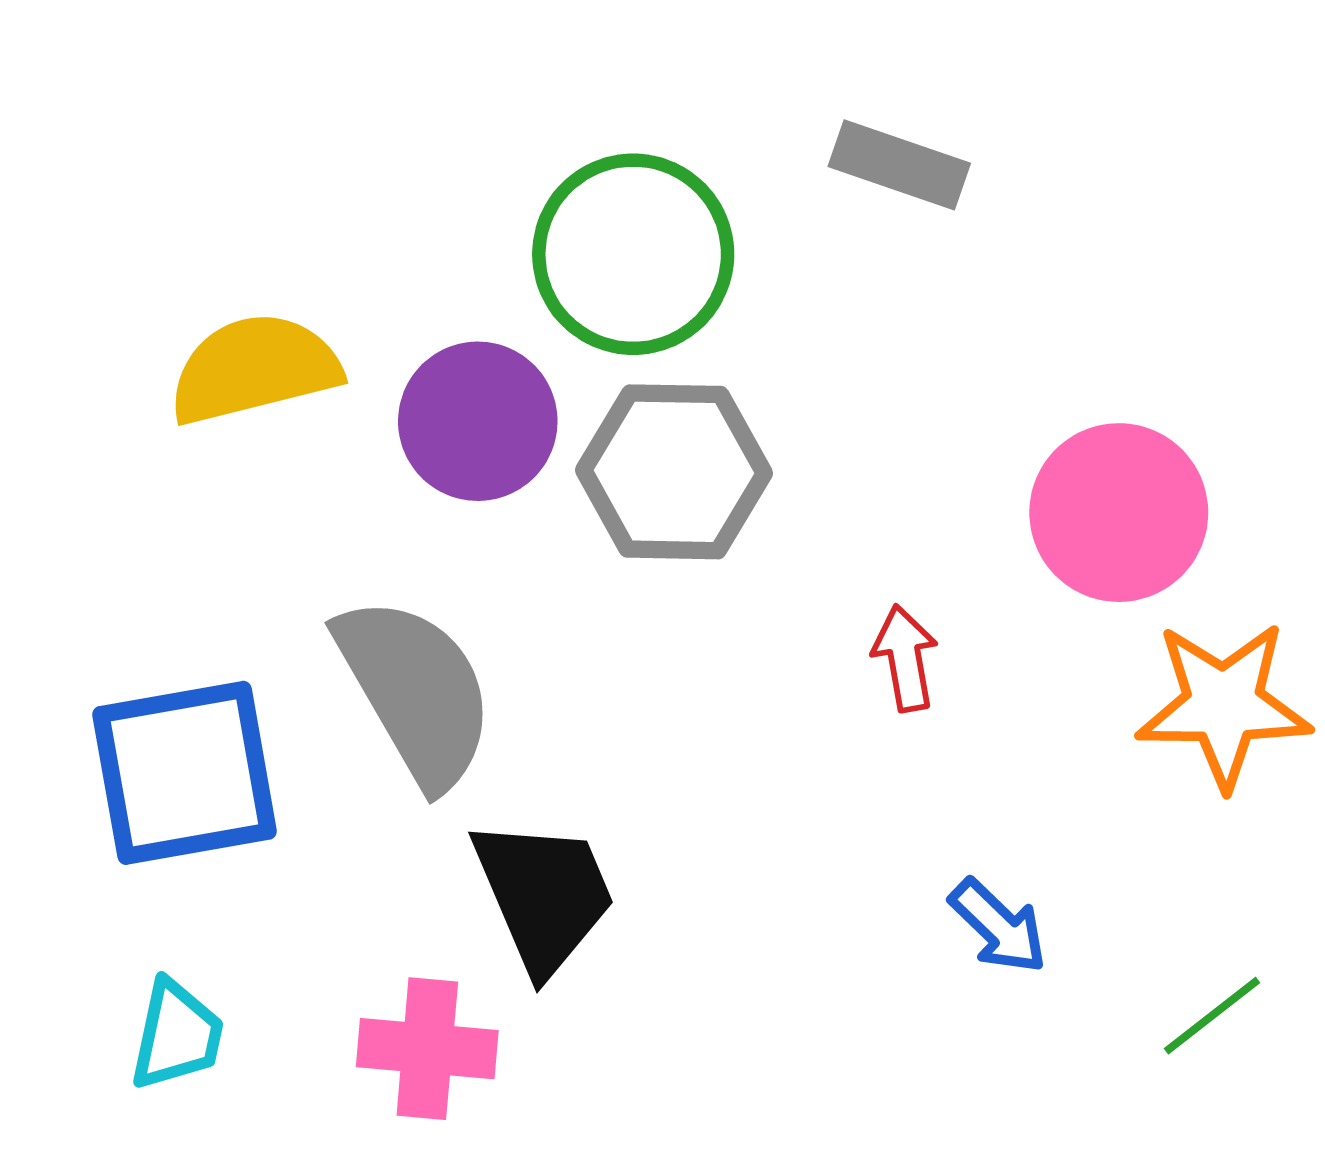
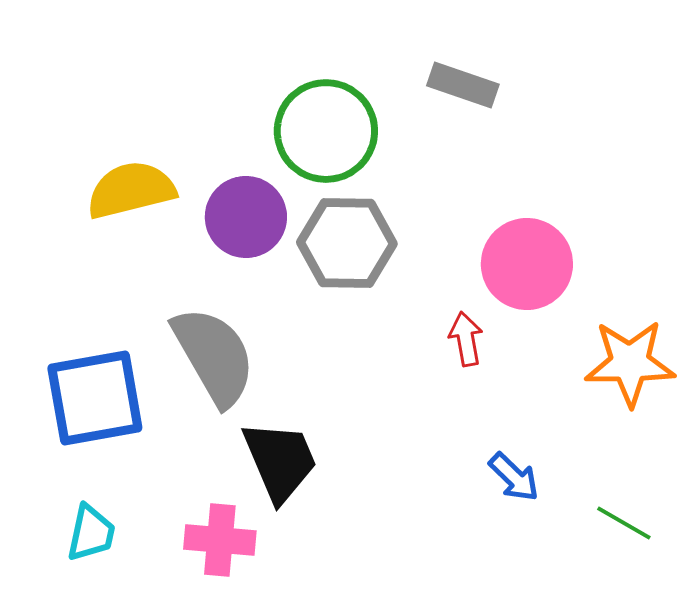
pink circle: (1119, 513) -> (527, 264), moved
green line: (1212, 1016) -> (624, 523), turned 68

